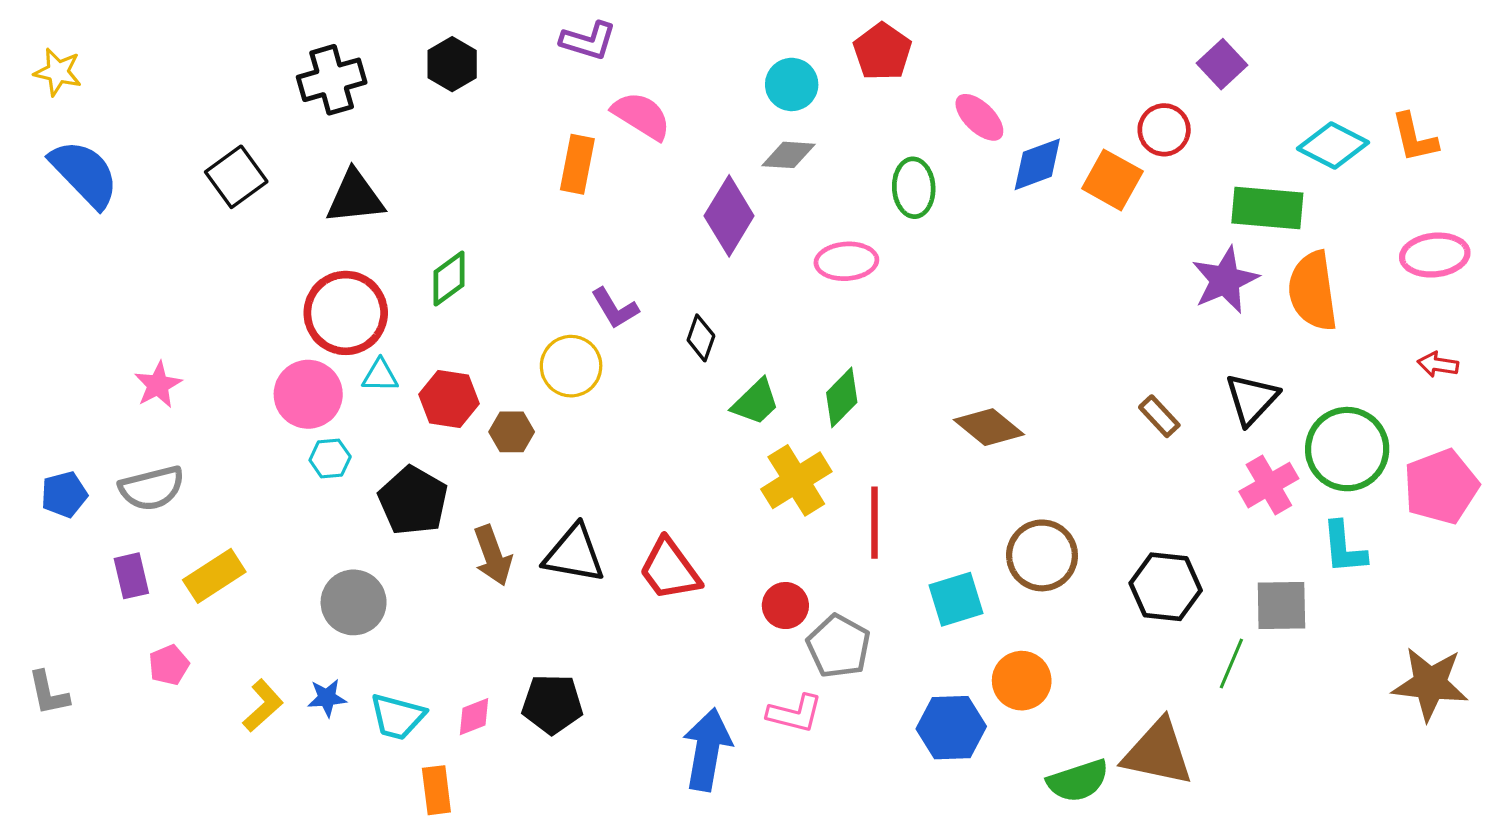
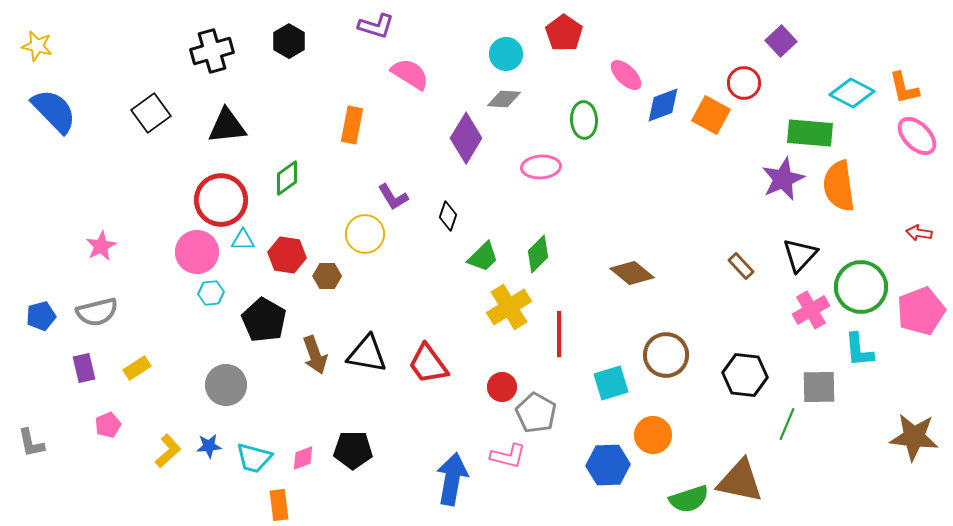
orange rectangle: (577, 164) -> (352, 125), moved
pink ellipse: (1435, 255) -> (917, 136), moved, turned 51
yellow rectangle: (214, 576) -> (137, 368), size x0.7

